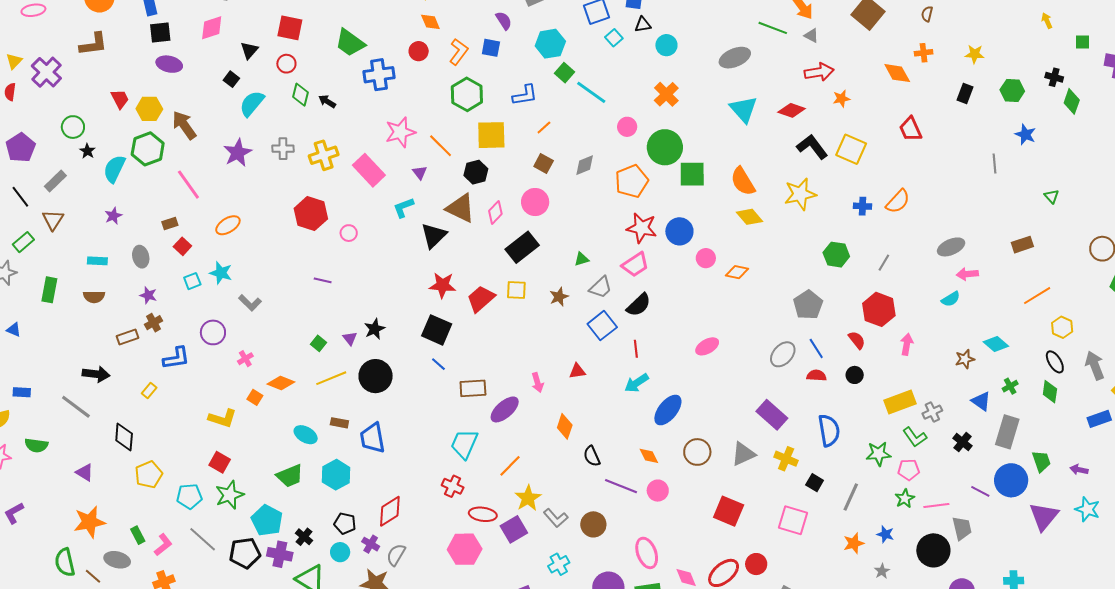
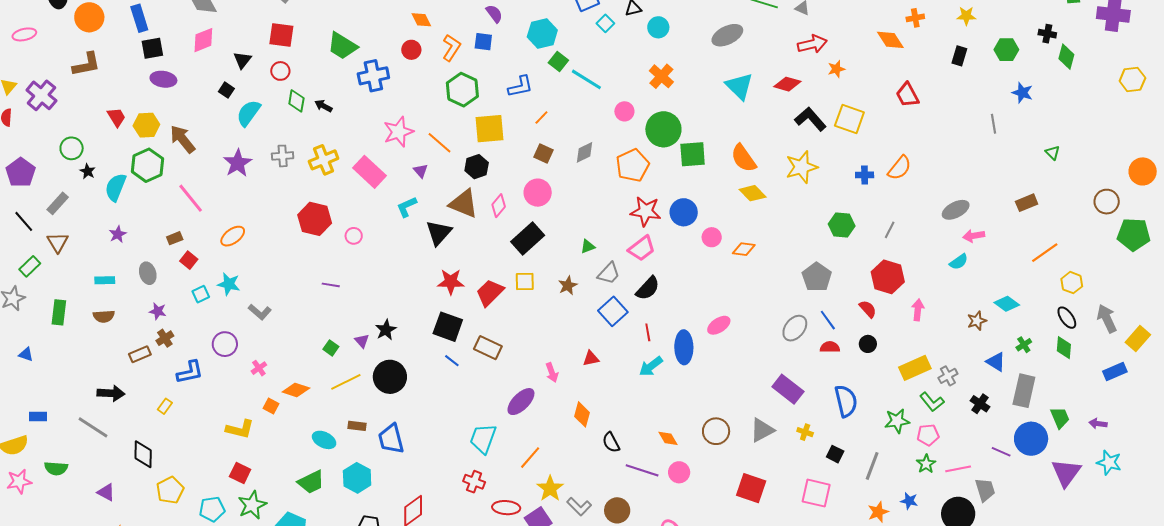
brown rectangle: (473, 388) -> (488, 348), moved, turned 32
blue ellipse: (668, 410) -> (684, 347), moved, turned -36
yellow cross: (786, 459) -> (805, 432), size x0.7

